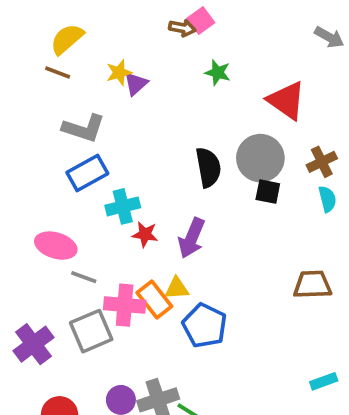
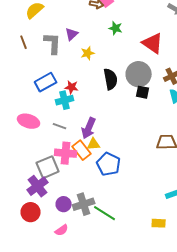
brown line: (58, 73) -> (24, 42), moved, turned 48
yellow star: (119, 73) -> (88, 53), moved
gray L-shape: (84, 128) -> (53, 43), moved, turned -105
red star: (145, 234) -> (72, 87), moved
purple arrow: (192, 238) -> (89, 128), moved
gray line: (84, 277) -> (60, 126), moved
purple cross: (33, 344) -> (38, 186), moved

